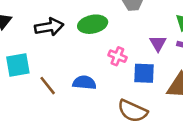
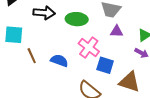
purple triangle: (158, 43) -> (117, 31), moved, turned 48
pink cross: (117, 56) -> (89, 48), size x1.5

